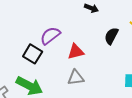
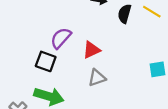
black semicircle: (111, 36) -> (124, 14), moved

